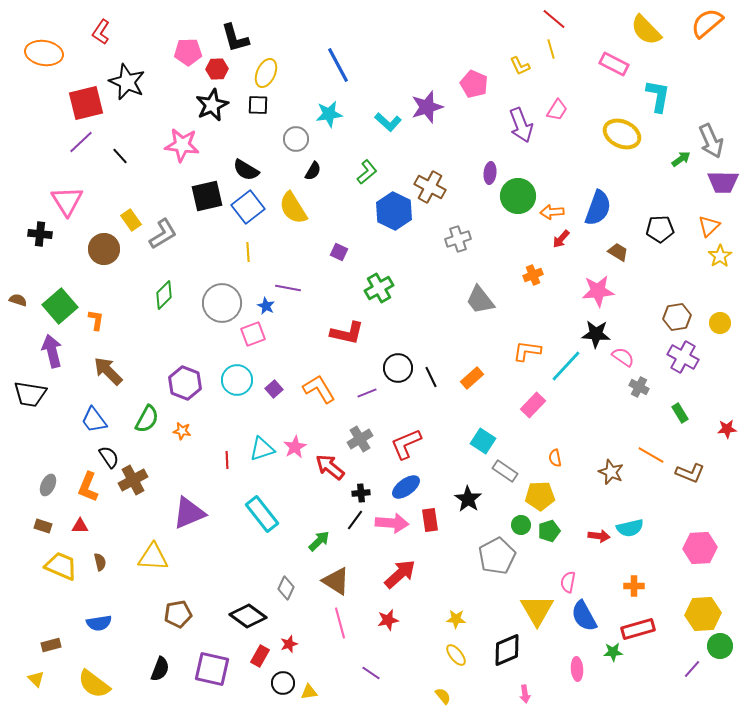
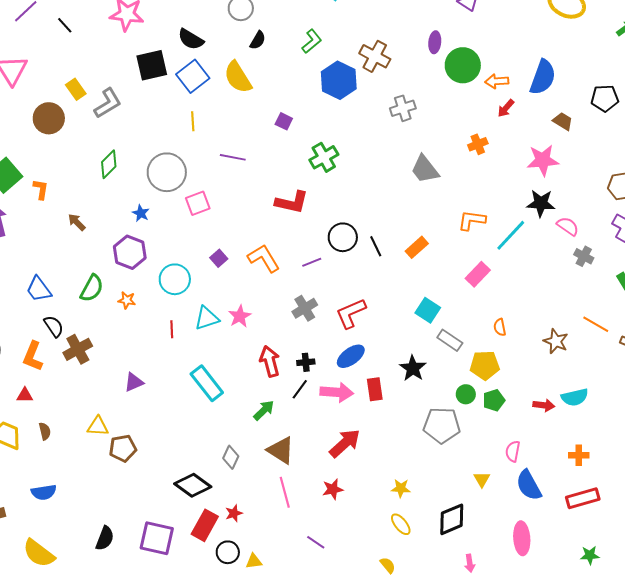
blue star: (266, 306) -> (141, 213), moved
brown arrow: (108, 371) -> (77, 222), moved, size x0.6
cyan circle: (237, 380) -> (175, 279), moved
red arrow: (330, 467) -> (270, 361), moved, turned 36
purple triangle: (189, 513) -> (134, 382), size x0.6
gray pentagon: (497, 556) -> (442, 425), turned 30
yellow triangle: (153, 557) -> (98, 426), size x0.7
yellow triangle: (537, 610) -> (482, 479), size x0.5
brown pentagon: (178, 614) -> (123, 448), moved
green star: (613, 652) -> (590, 555), moved
red rectangle: (260, 656) -> (205, 525), size x1.4
pink ellipse: (577, 669) -> (522, 538), size x1.4

